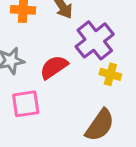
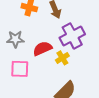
yellow cross: (110, 74) -> (62, 58), moved, turned 32

